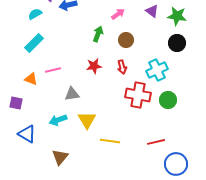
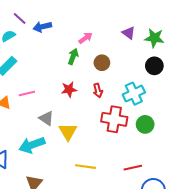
pink arrow: (118, 14) -> (85, 38), moved
gray triangle: (72, 94) -> (46, 118), turned 42
cyan arrow: (58, 120) -> (32, 145), size x1.4
yellow triangle: (87, 120) -> (68, 132), moved

